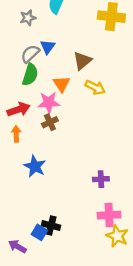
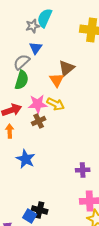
gray star: (28, 18) -> (33, 26), moved
blue triangle: (48, 47) -> (36, 48), moved
orange triangle: (62, 84) -> (57, 80), moved
yellow arrow: (95, 87) -> (56, 104), moved

